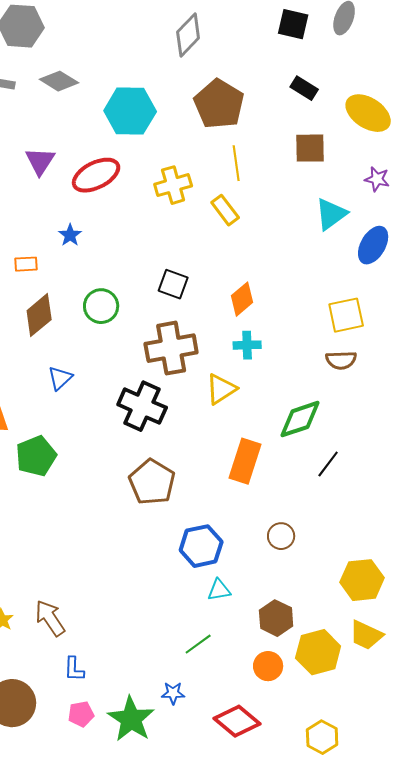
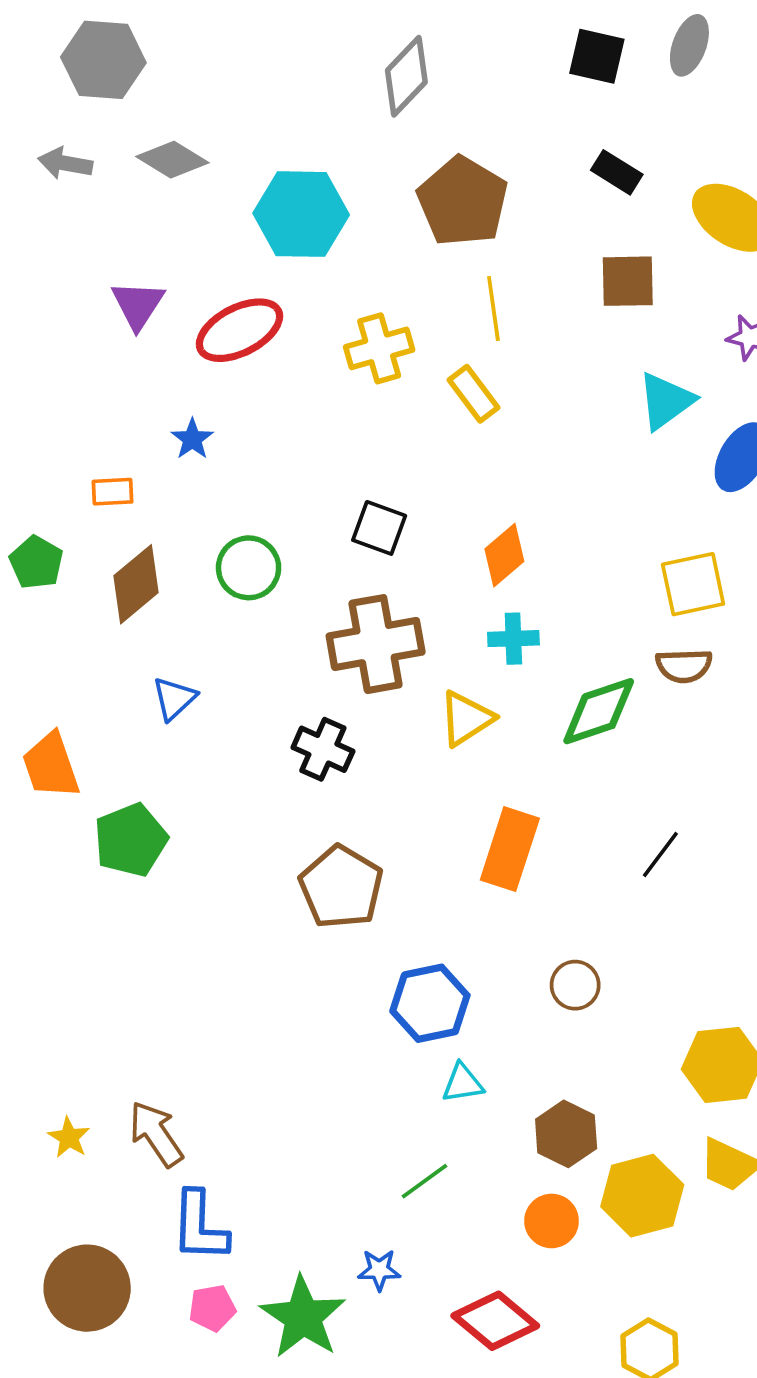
black cross: (142, 406) -> (323, 749), size x0.7
green diamond: (300, 419) -> (599, 711), moved
blue L-shape: (74, 669) -> (200, 1226), size x1.6

